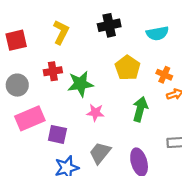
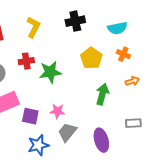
orange cross: (164, 75) -> (123, 54), moved
pink star: (95, 113) -> (57, 111), moved

